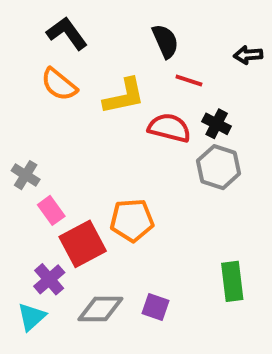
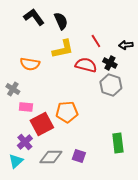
black semicircle: (165, 41) -> (61, 21), moved
black arrow: (248, 55) -> (126, 45), moved
red line: (189, 81) -> (96, 41), turned 40
orange semicircle: (59, 84) -> (30, 64), moved, turned -30
pink rectangle: (51, 210) -> (26, 107), turned -48

